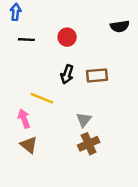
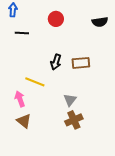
red circle: (67, 37) -> (56, 19), moved

